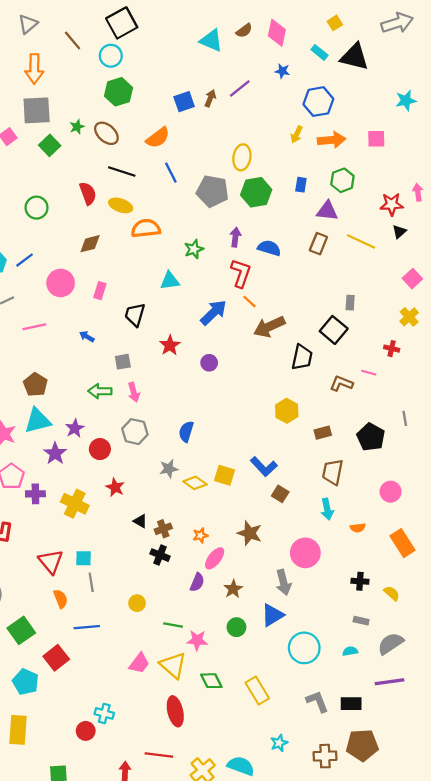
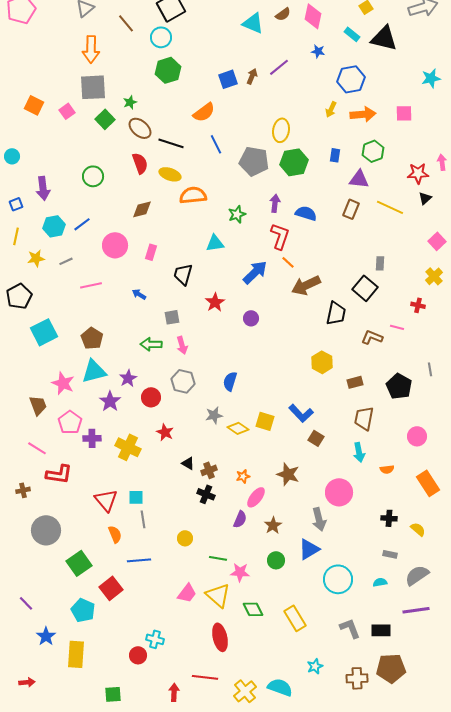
brown ellipse: (106, 133) -> (140, 128), moved

